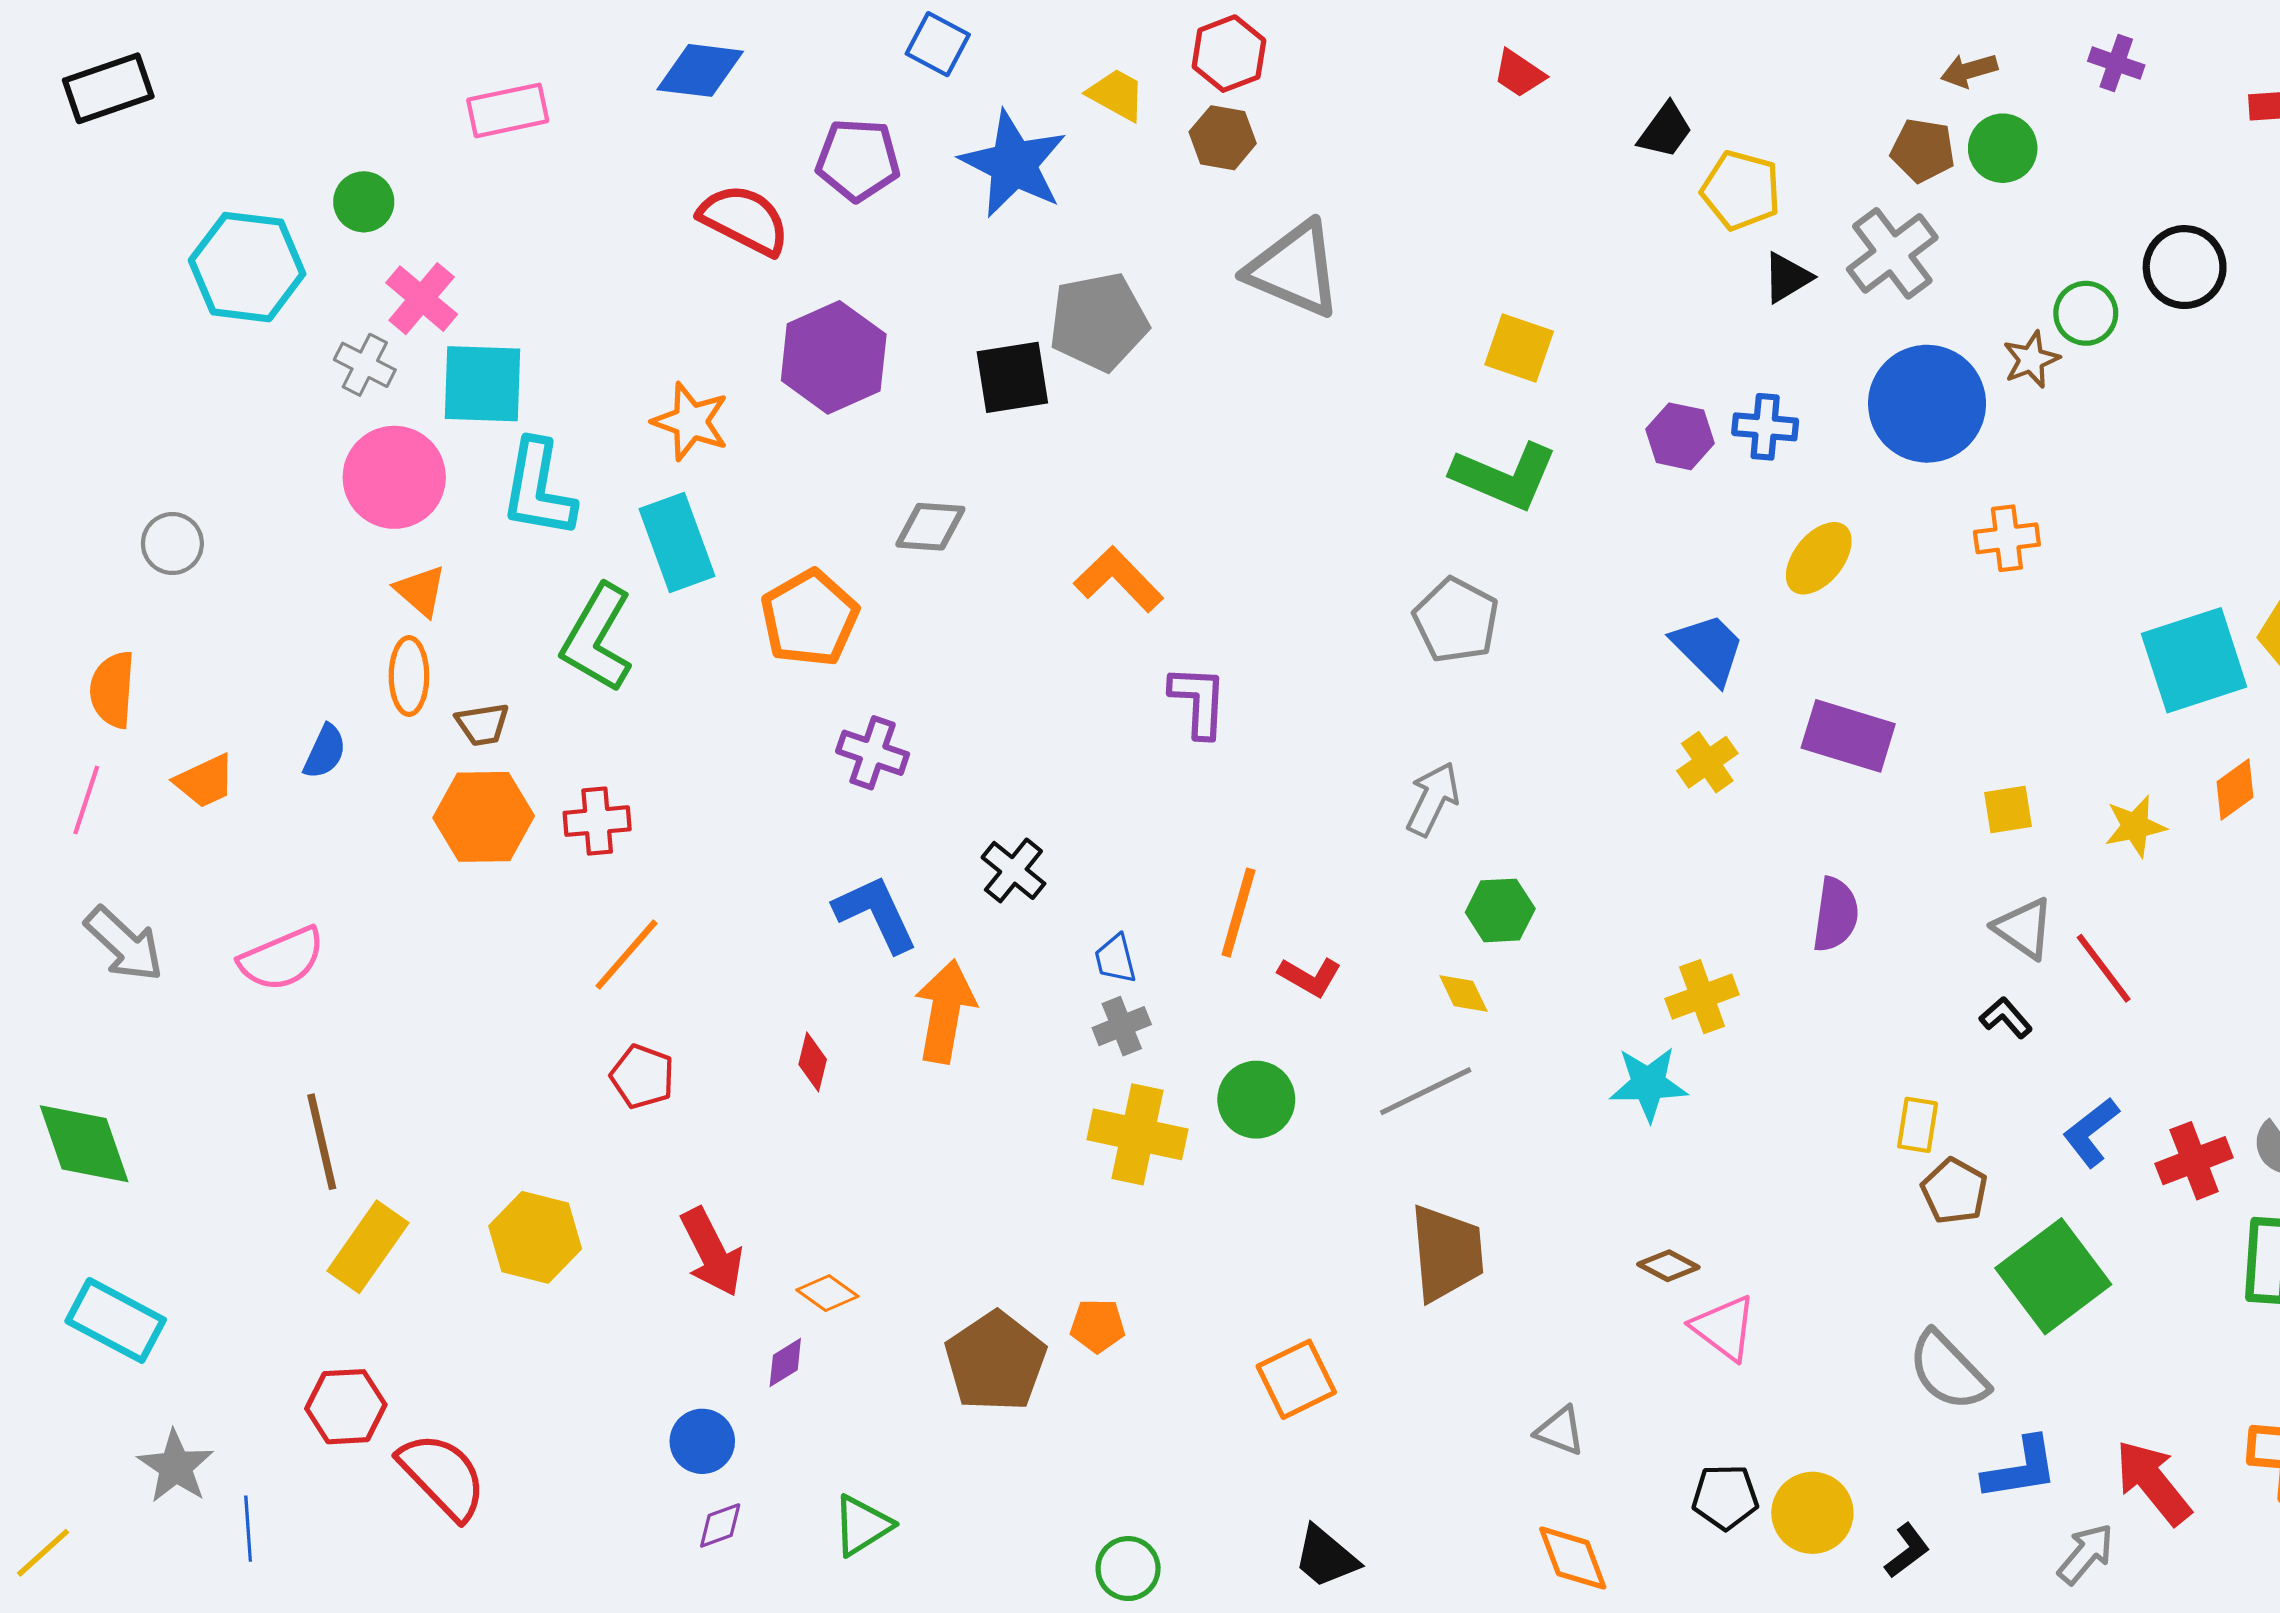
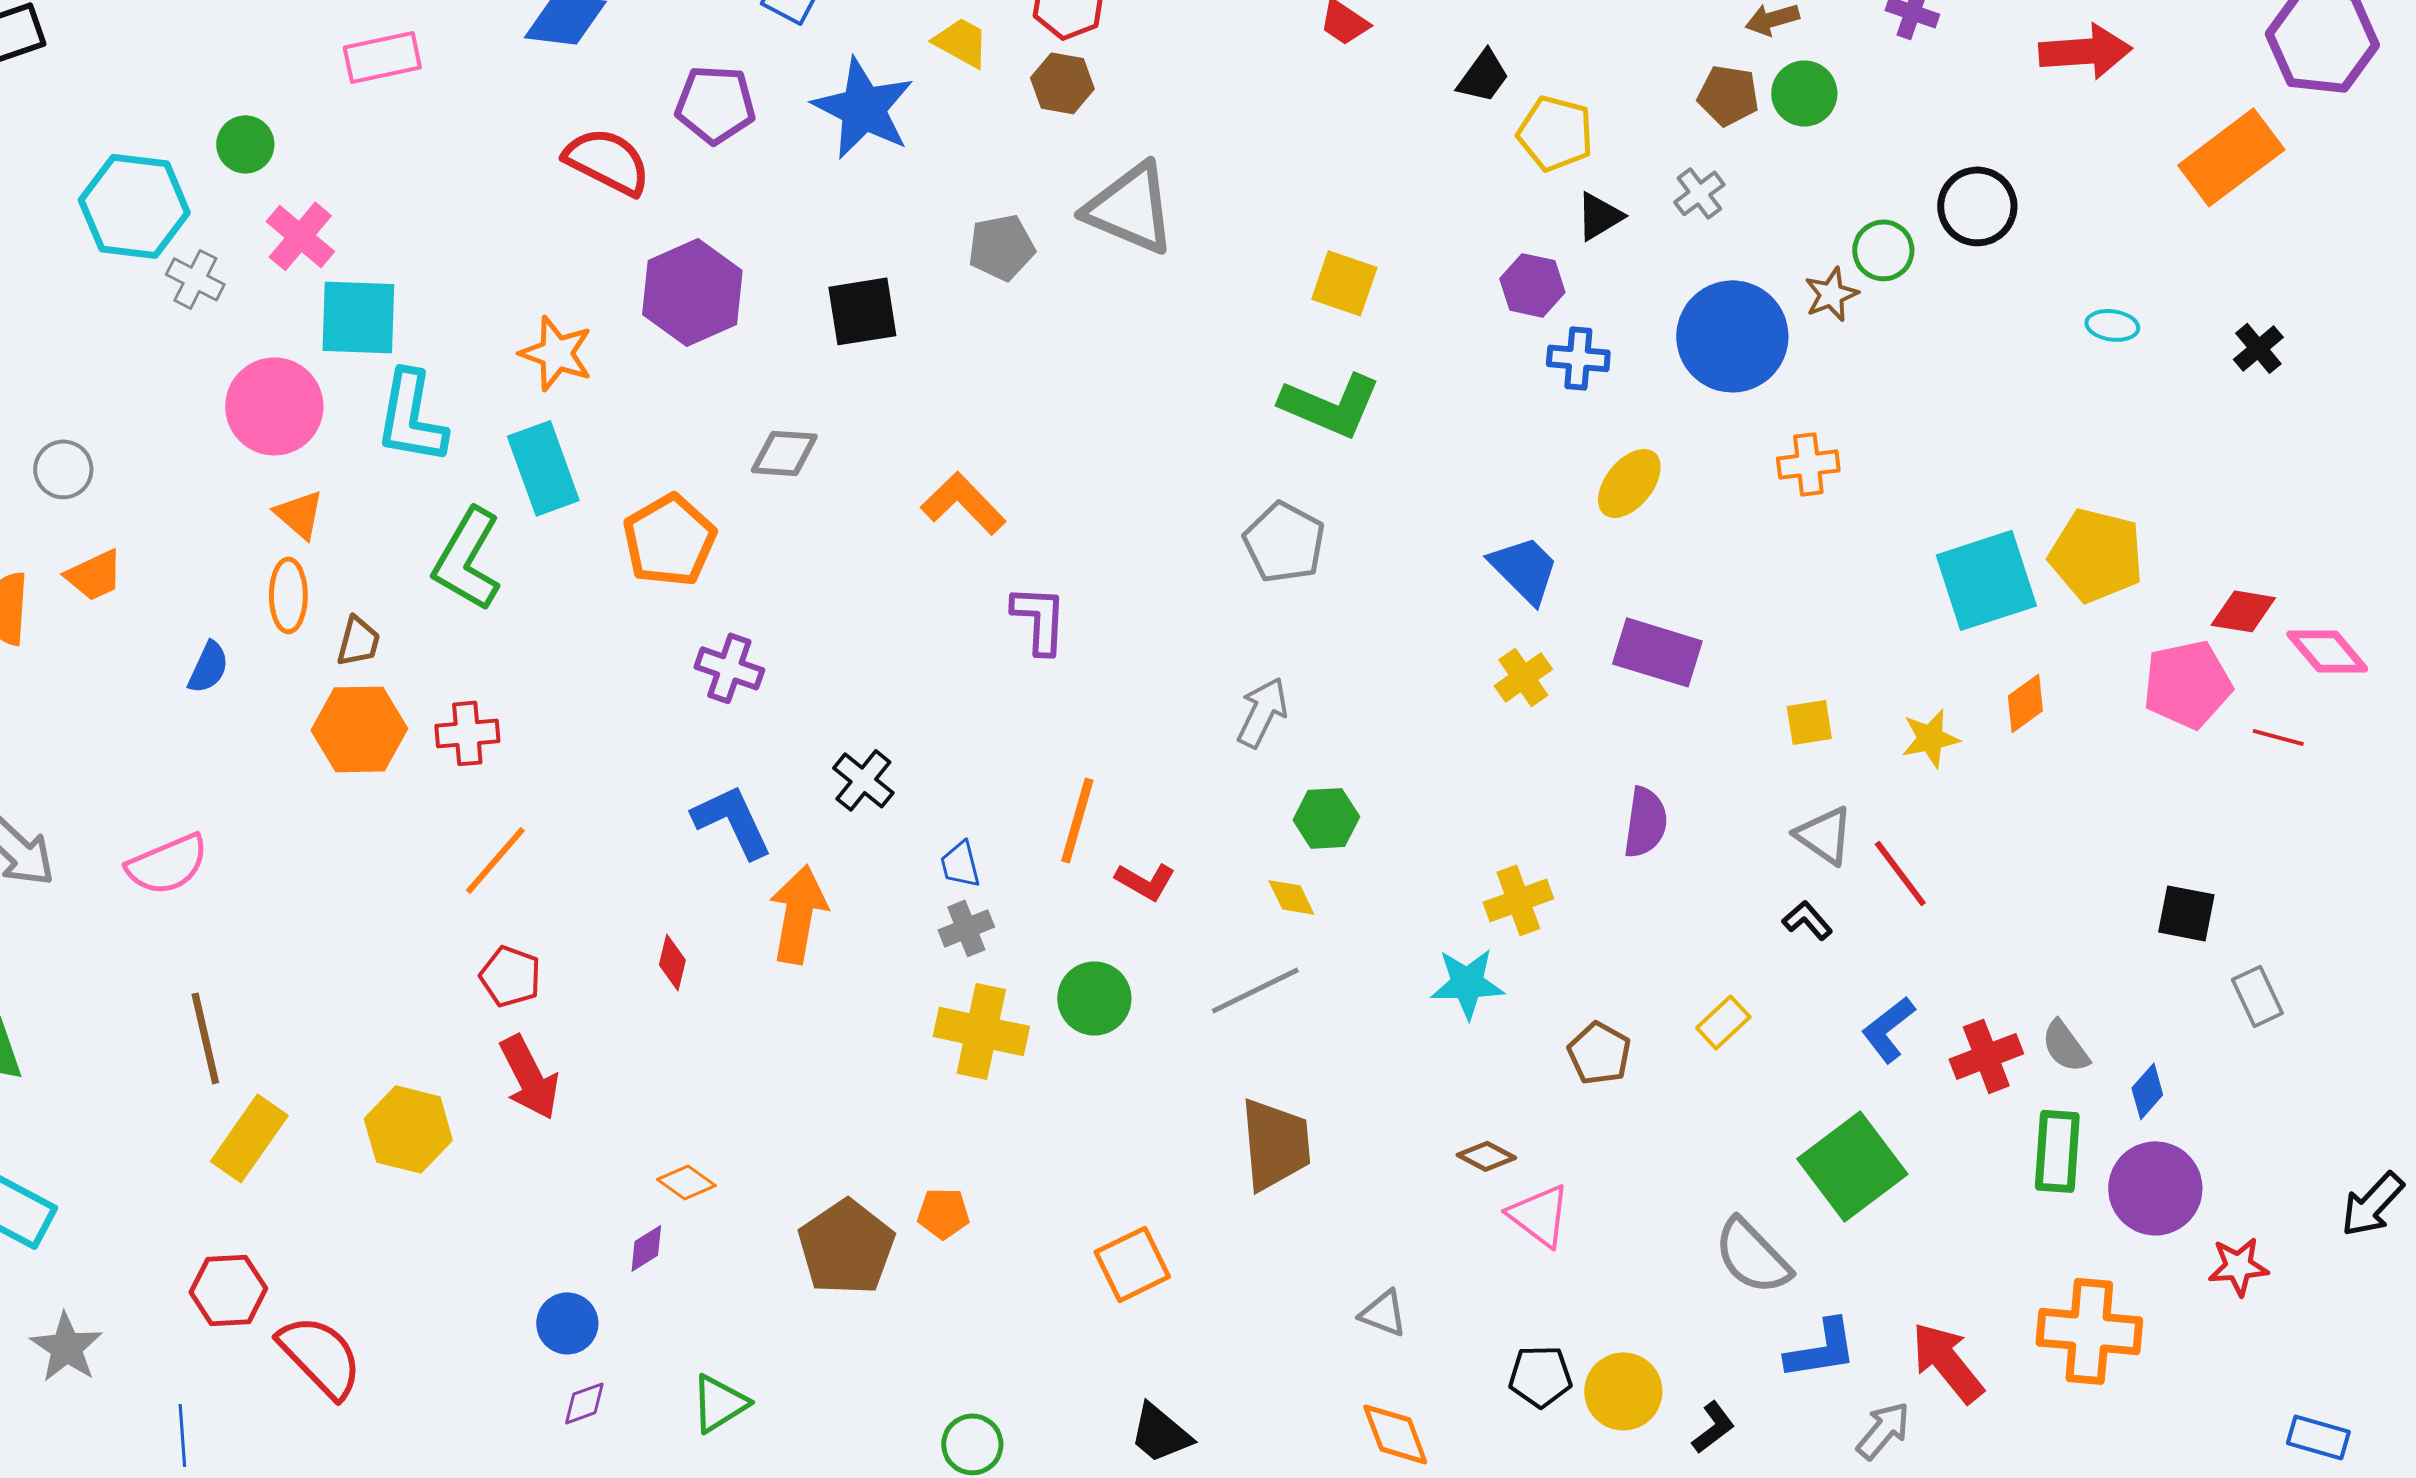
gray cross: (1892, 253) -> (1699, 193), size x0.6
gray pentagon: (1099, 322) -> (1001, 247), moved, size x0.7
gray cross: (365, 365) -> (195, 279), moved
purple hexagon: (1680, 436) -> (1532, 285), moved
brown trapezoid: (483, 724) -> (358, 641), turned -66
orange trapezoid: (205, 781) -> (94, 575), moved
yellow rectangle: (1918, 1125) -> (1723, 1022), turned 38
brown pentagon: (1954, 1191) -> (1599, 1053), moved
red arrow: (712, 1252) -> (529, 1077), moved
blue line: (248, 1529) -> (182, 1435), moved

